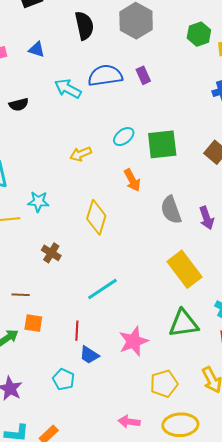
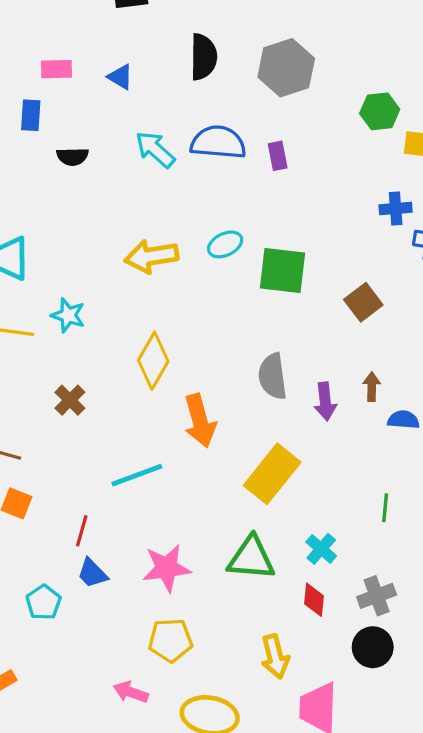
yellow arrow: (81, 154) -> (151, 256), size x1.5
orange arrow: (132, 180) -> (200, 421), moved, size x1.4
yellow rectangle: (184, 269) -> (272, 474), turned 63
yellow pentagon: (164, 384) -> (170, 640), moved

